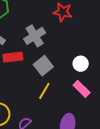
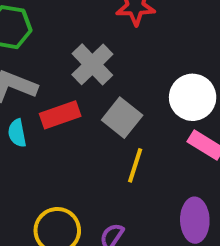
white circle: (81, 64) -> (193, 97), size x1.5

